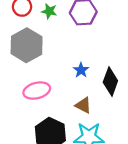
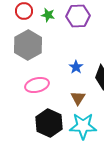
brown triangle: (83, 105) -> (78, 98), turned 35

